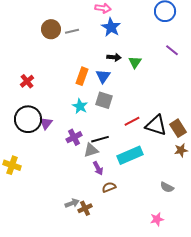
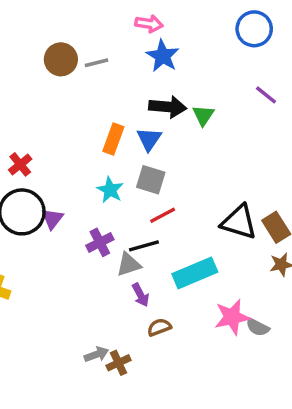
black arrow: (114, 57) -> (168, 107), size x1.5
red cross: (27, 81) -> (20, 164), moved
red line: (132, 121) -> (163, 215), moved
pink star: (157, 219) -> (232, 317), moved, size x1.5

